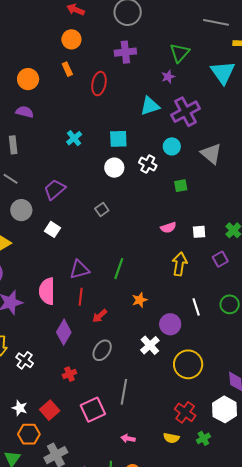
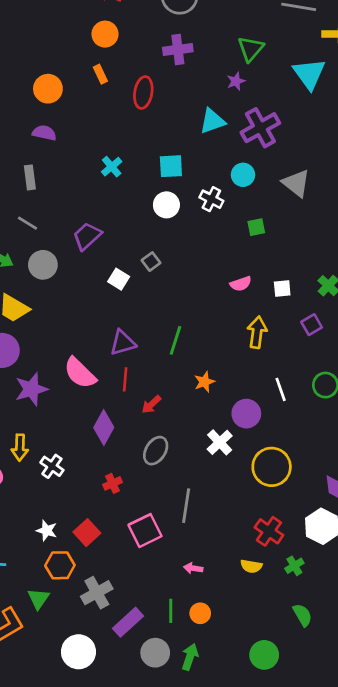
white square: (52, 229) -> (119, 279), moved
pink semicircle: (47, 291) -> (80, 373), turned -44

